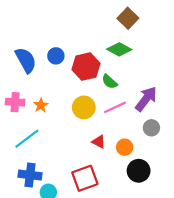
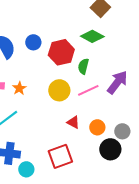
green semicircle: (110, 82) -> (83, 66), turned 63
gray circle: (151, 128) -> (122, 131), moved

